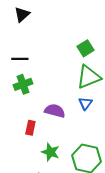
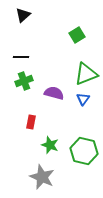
green square: (85, 48) -> (77, 35), moved
purple semicircle: (55, 111) -> (54, 93), moved

